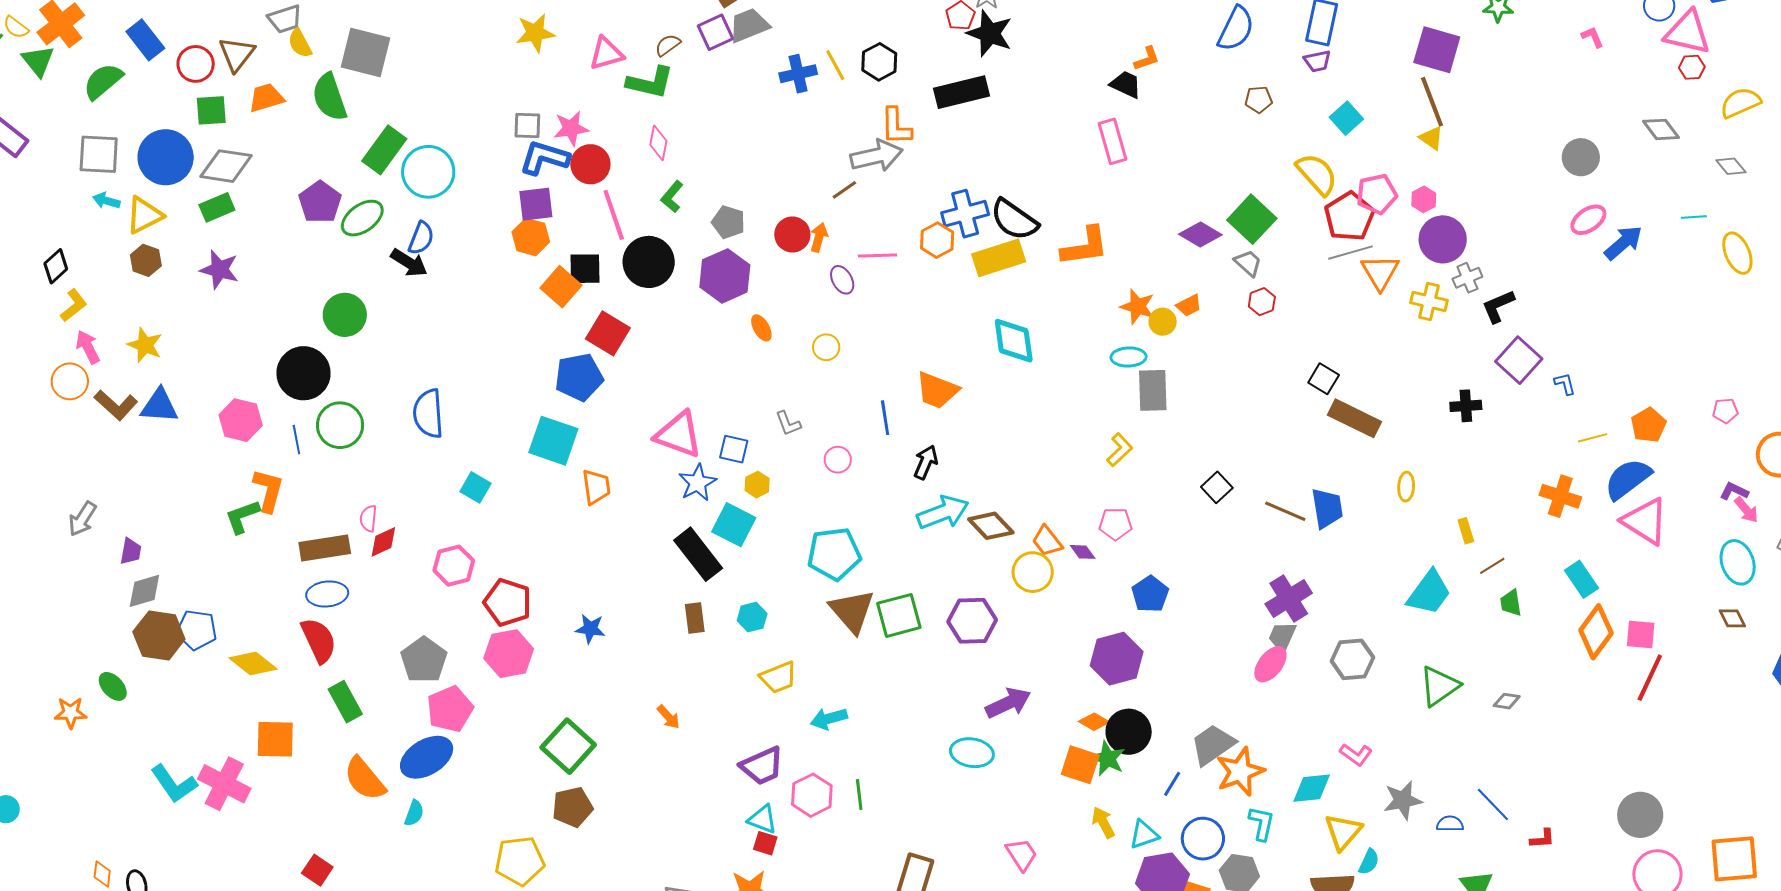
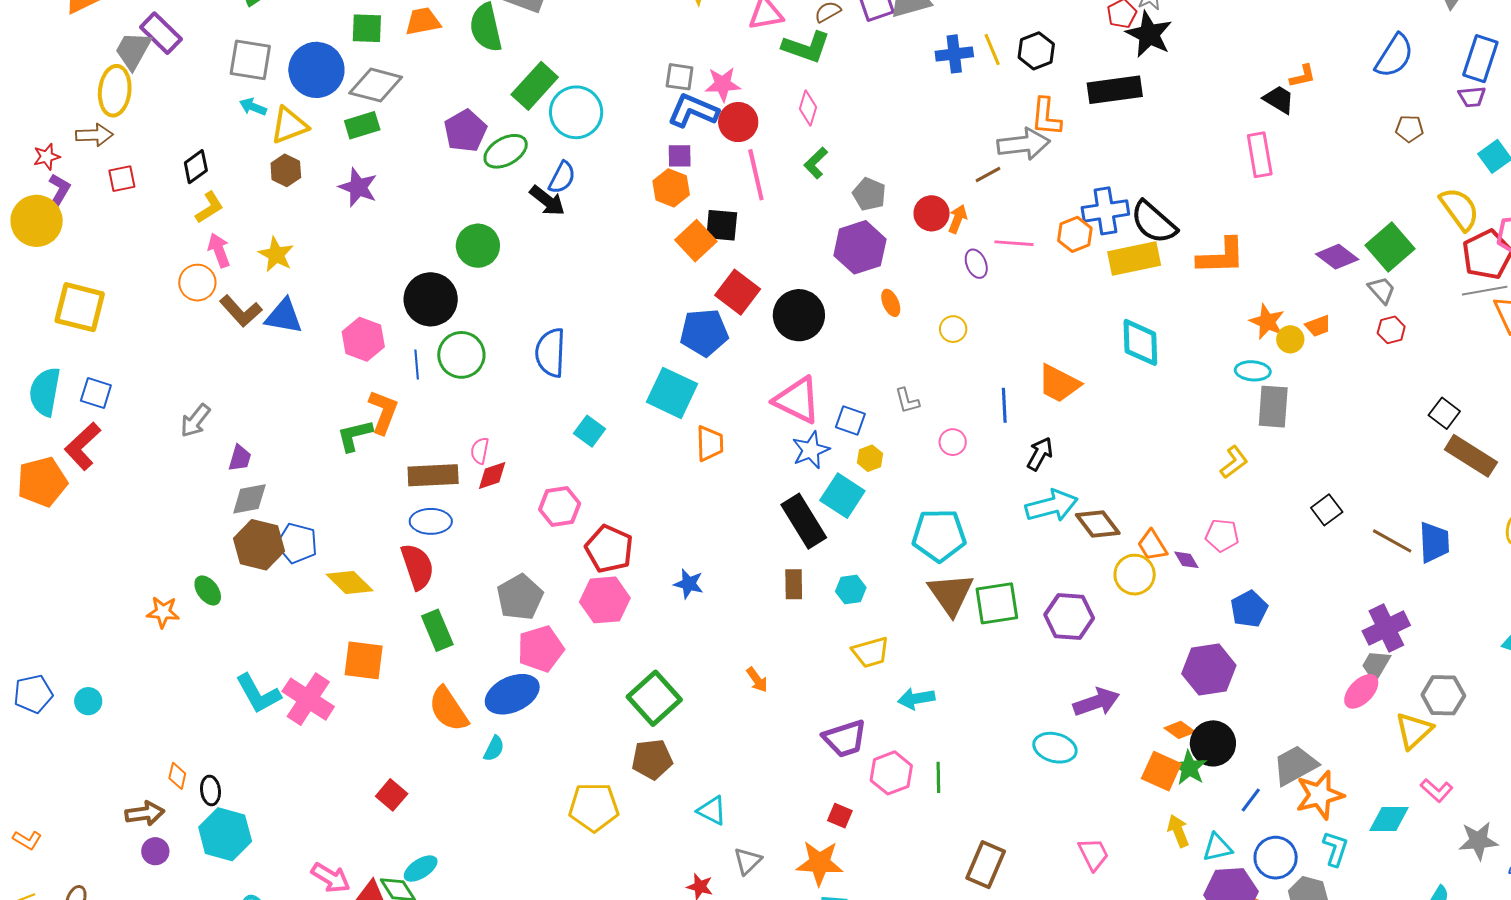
purple square: (536, 204) -> (680, 156), size x0.7
black circle: (649, 262) -> (799, 315), moved
cyan triangle: (762, 819) -> (712, 810), moved
yellow triangle: (1343, 832) -> (1414, 731), moved

